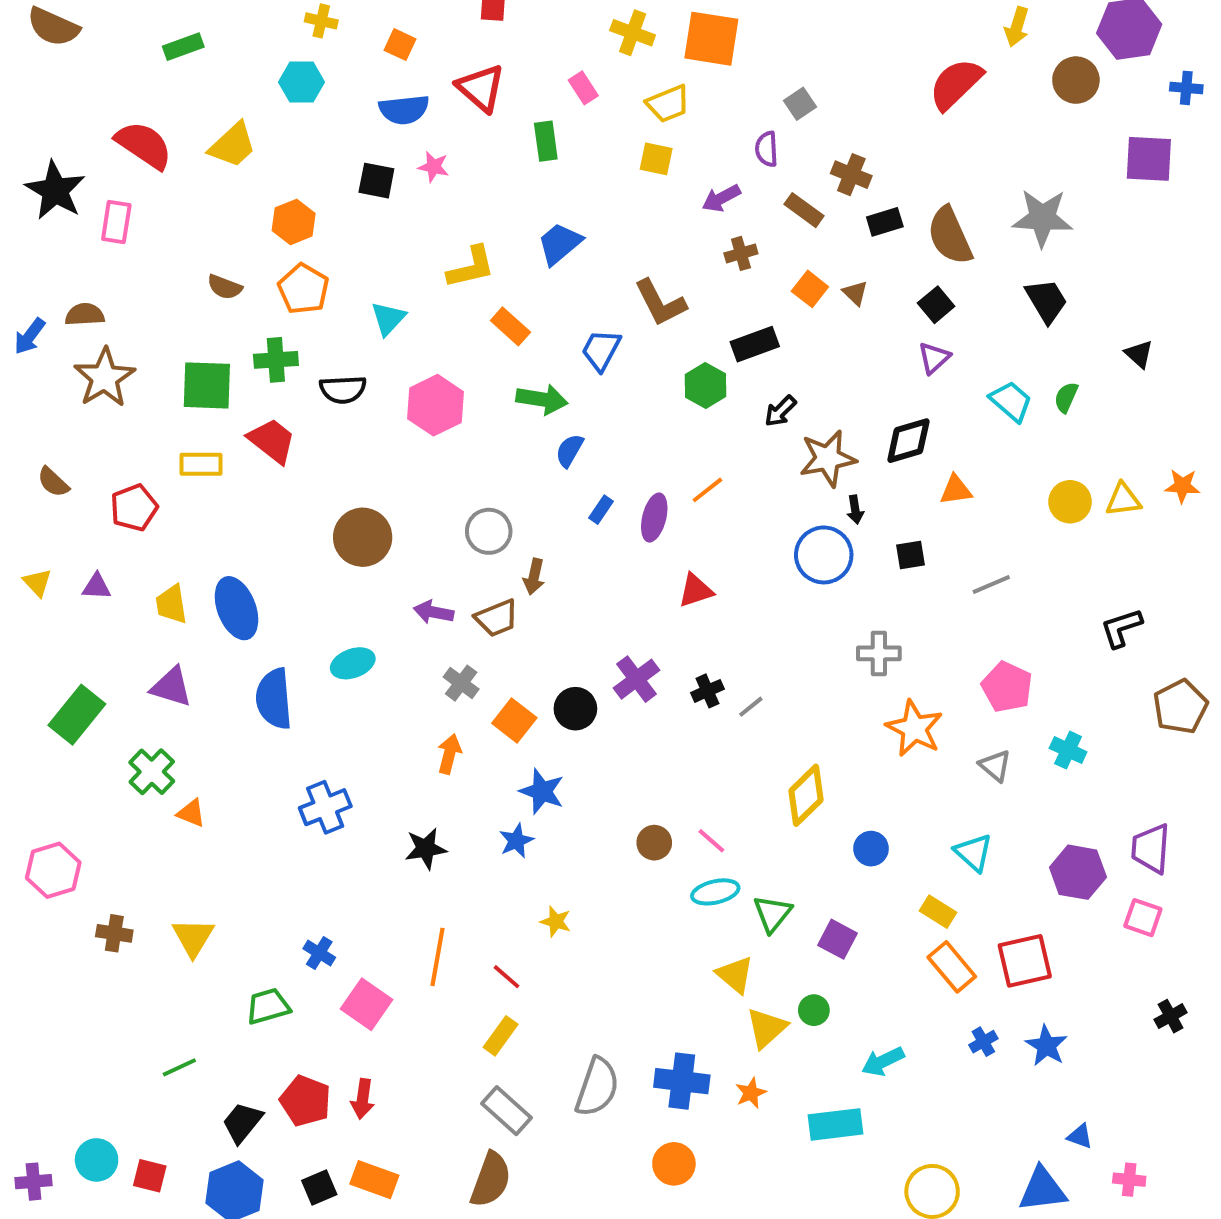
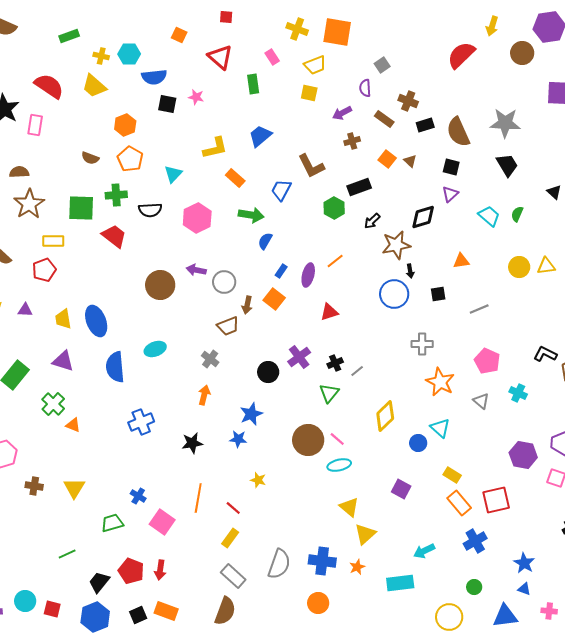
yellow cross: (321, 21) -> (101, 56), moved
blue semicircle: (404, 110) -> (154, 77), moved
yellow trapezoid: (233, 145) -> (94, 86), turned 84
black square: (936, 305) -> (451, 167), turned -36
black diamond: (908, 441) -> (423, 217), moved
yellow rectangle: (201, 464) -> (53, 241), moved
purple arrow: (434, 612) -> (196, 270), moved
black L-shape: (1121, 628) -> (545, 354), moved, turned 45
orange square: (514, 720) -> (274, 299), moved
blue star: (542, 791) -> (251, 414), turned 30
blue star: (516, 841) -> (238, 439), turned 30
brown circle: (654, 843) -> (308, 440), size x1.8
cyan triangle: (973, 853) -> (440, 428), moved
green triangle: (772, 914) -> (329, 393), moved
green circle: (814, 1010) -> (474, 587), moved
blue cross: (983, 1042) -> (475, 541), size x1.6
blue star: (1046, 1046) -> (524, 563), moved

